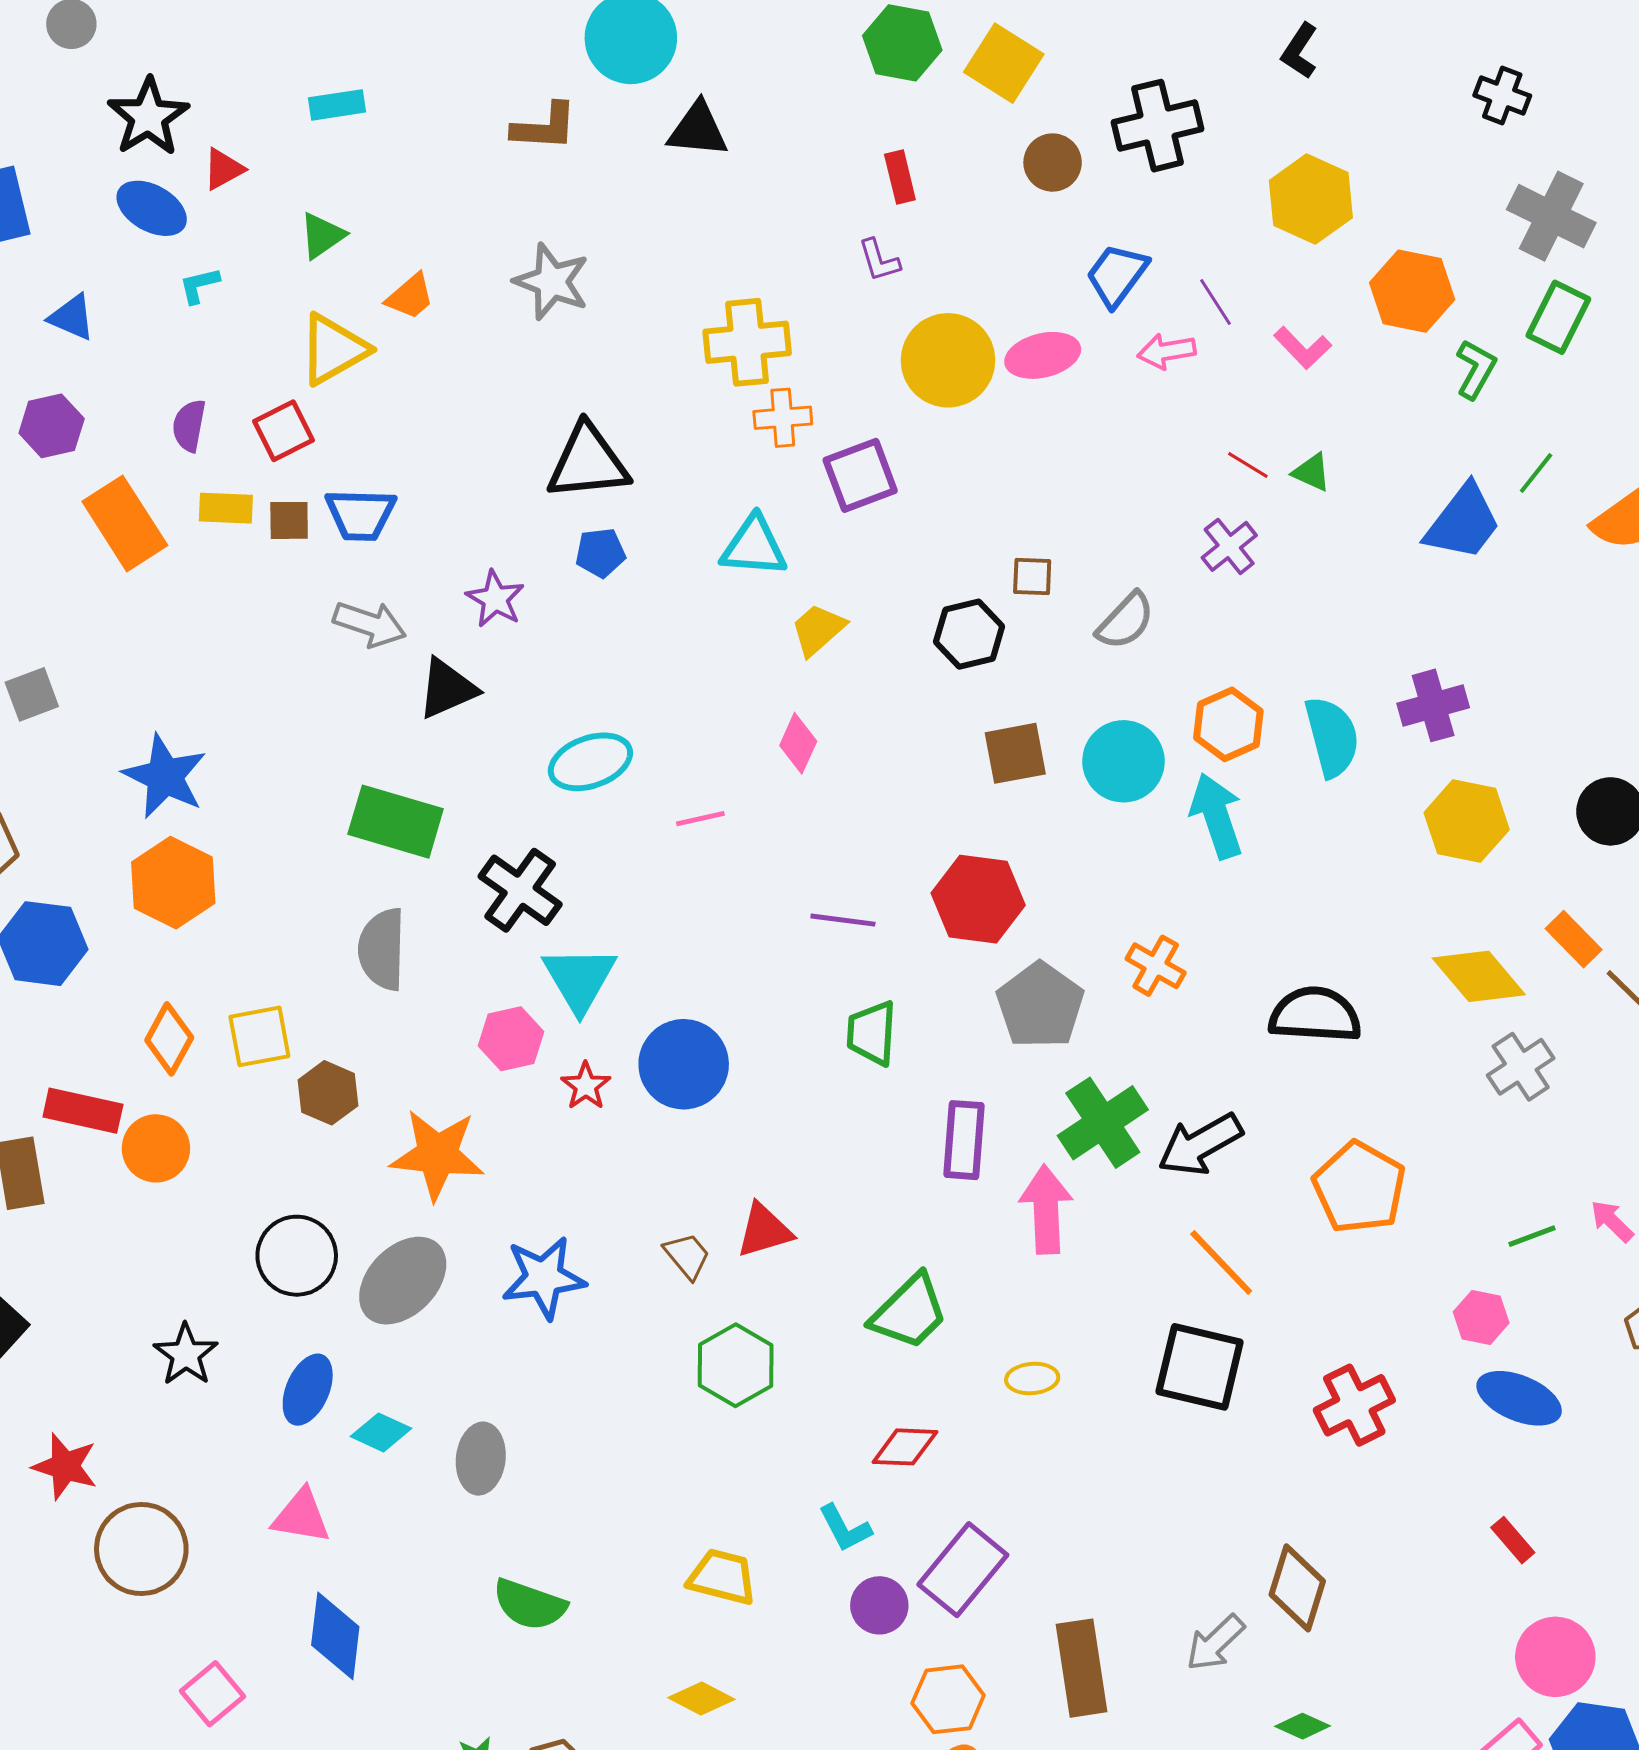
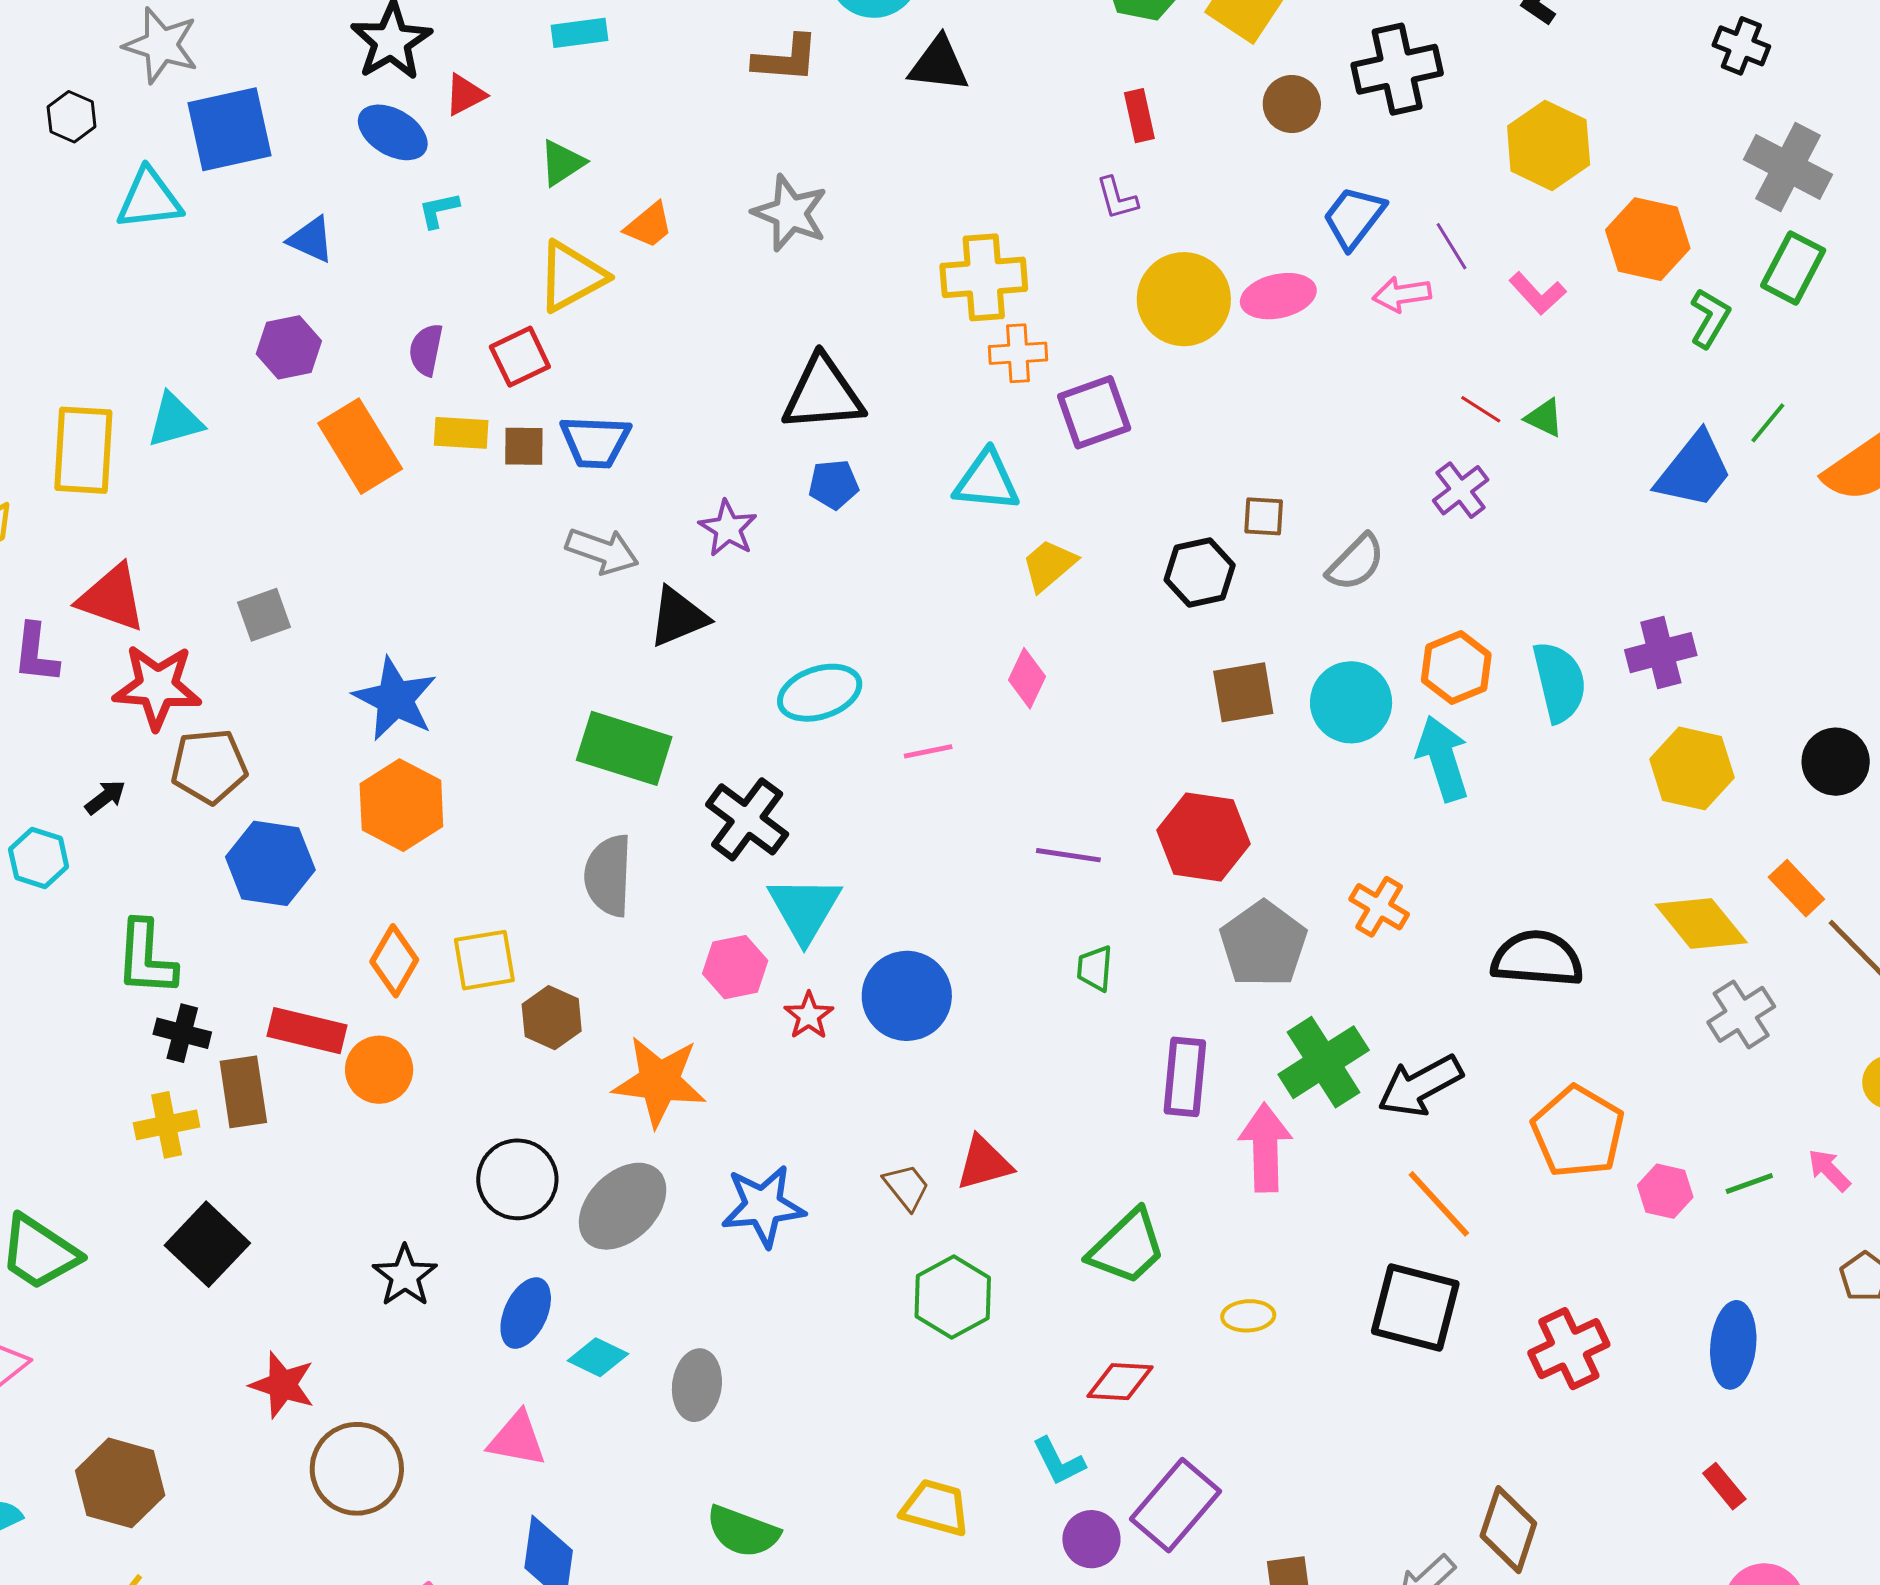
green trapezoid: (872, 1033) -> (1095, 968), size x0.7
pink hexagon: (1481, 1317) -> (1665, 1191), moved
blue ellipse: (1519, 1398) -> (1733, 1345), turned 72

